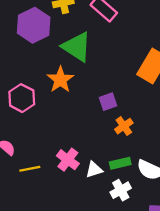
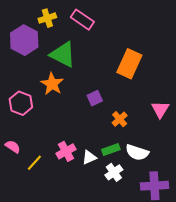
orange cross: (124, 126) -> (120, 119), moved
pink cross: (68, 160) -> (66, 151), turned 30
yellow line: (30, 169) -> (34, 163), turned -30

